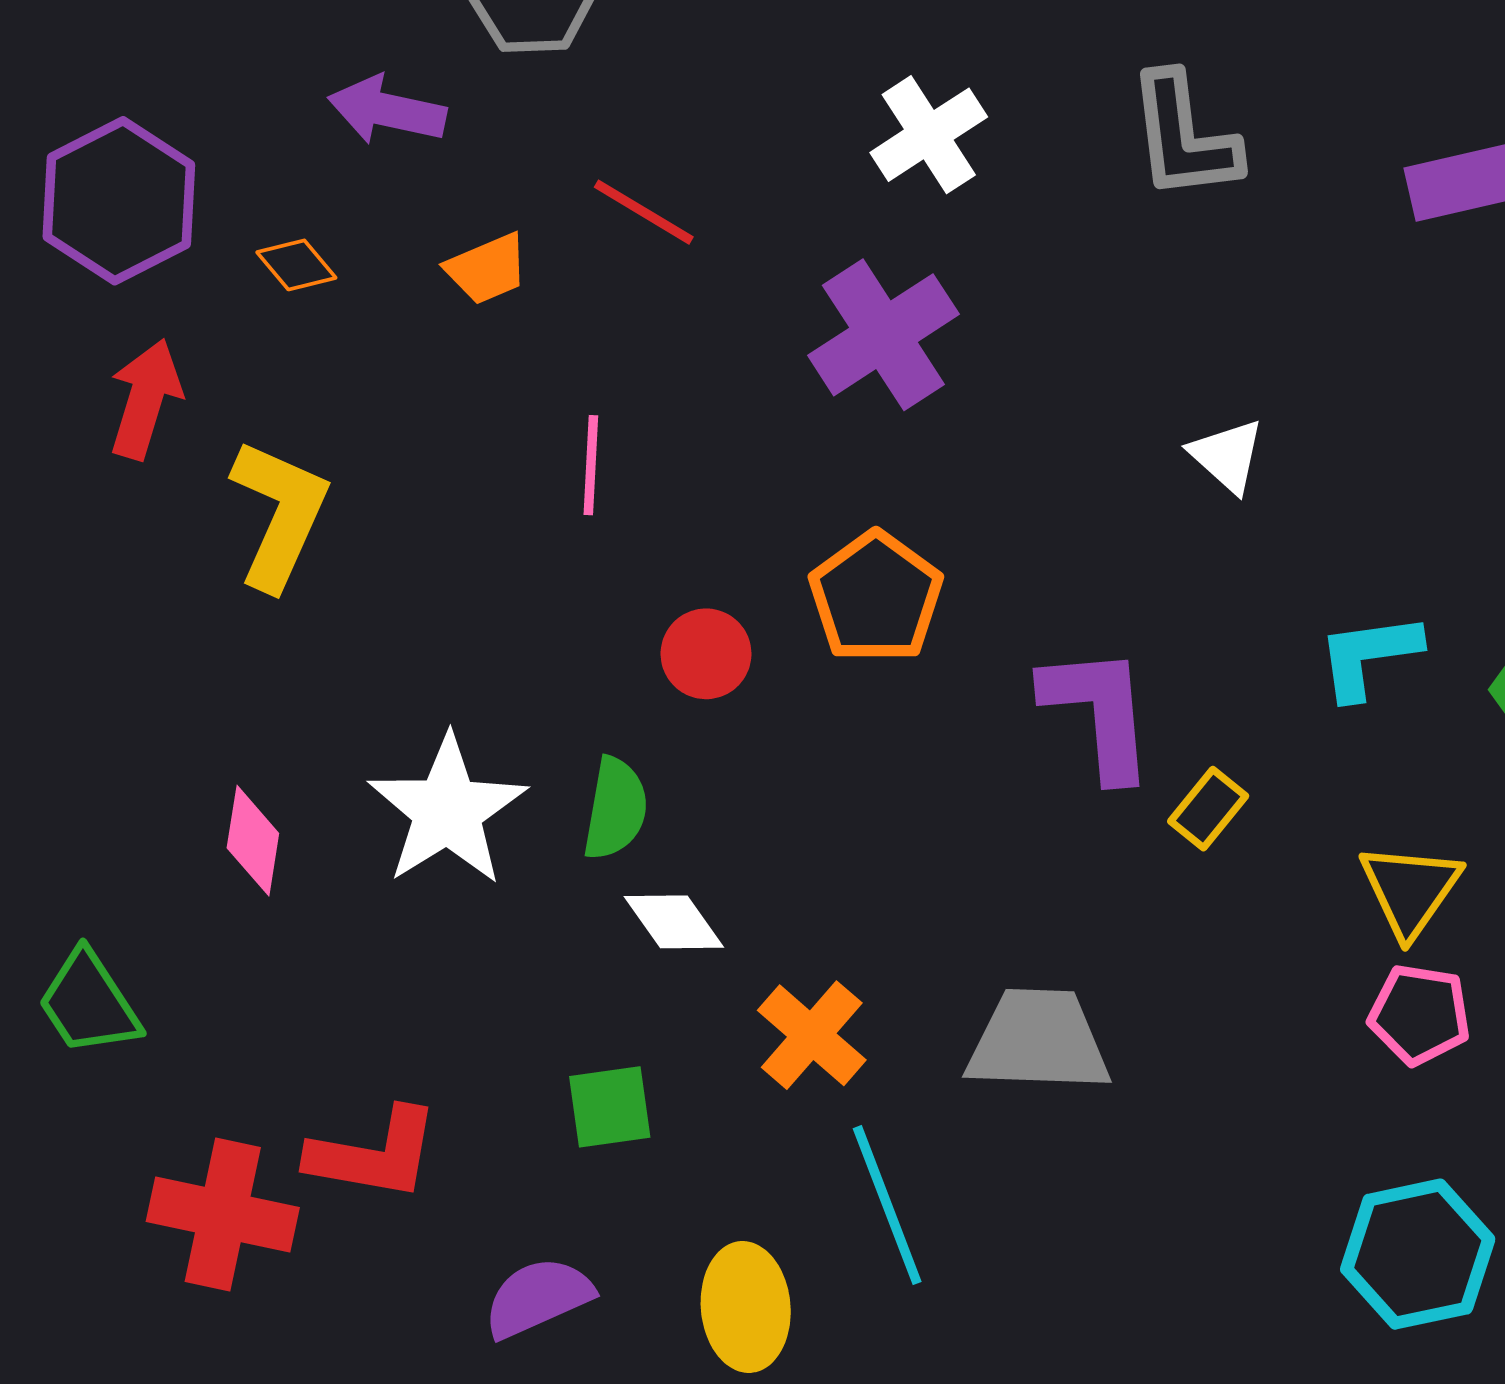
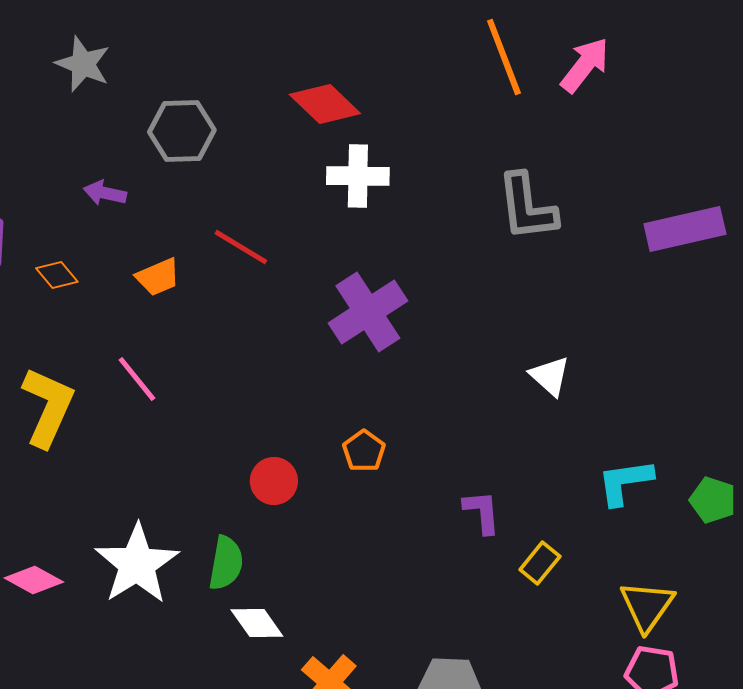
purple arrow: (387, 110) -> (105, 193), size x0.7
white cross: (929, 135) -> (358, 176), moved, turned 34
pink line: (591, 465) -> (137, 379), moved, turned -42
orange pentagon: (876, 597) -> (364, 451), size x0.6
purple L-shape: (1099, 712) -> (482, 512), size x0.6
pink diamond: (253, 841) -> (34, 580), turned -70

